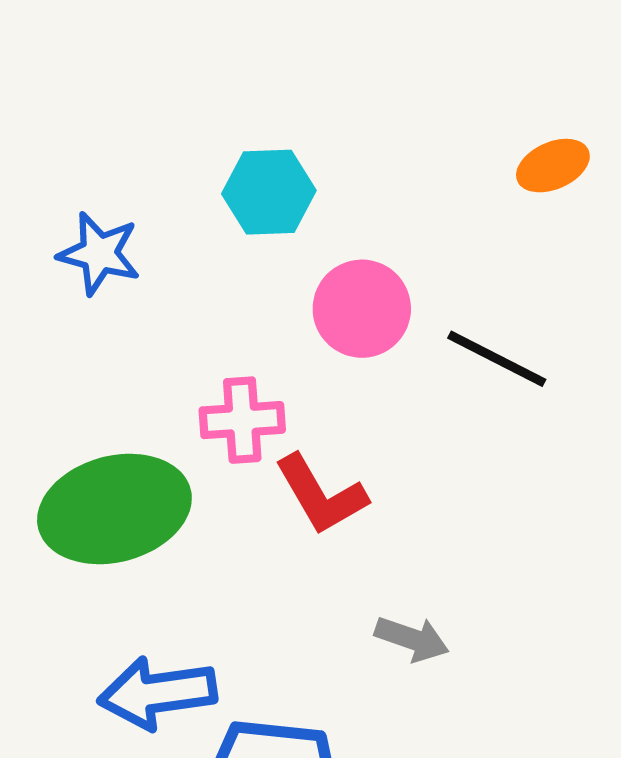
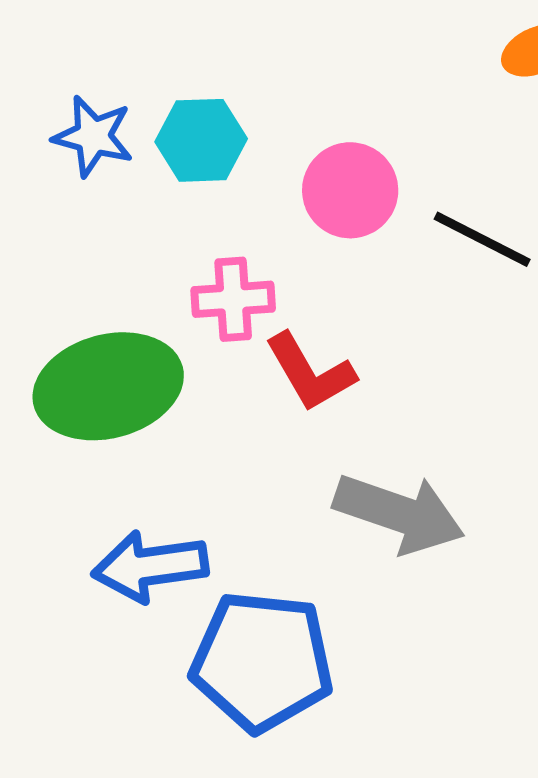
cyan hexagon: (269, 192) -> (201, 140), moved
gray arrow: (412, 639) -> (399, 513), size x1.8

